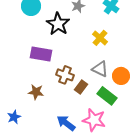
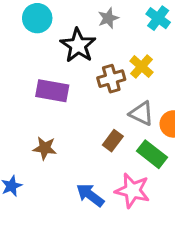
brown cross: (65, 75) -> (111, 79), moved, turned -36

